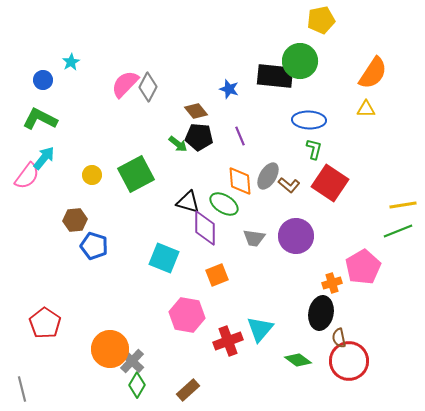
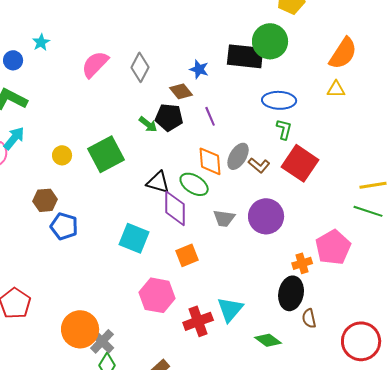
gray diamond: (148, 87) -> (140, 67), moved
brown diamond: (196, 111) -> (181, 91), moved
green line: (398, 231) -> (368, 211), turned 40
red circle: (349, 361) -> (361, 341), moved

